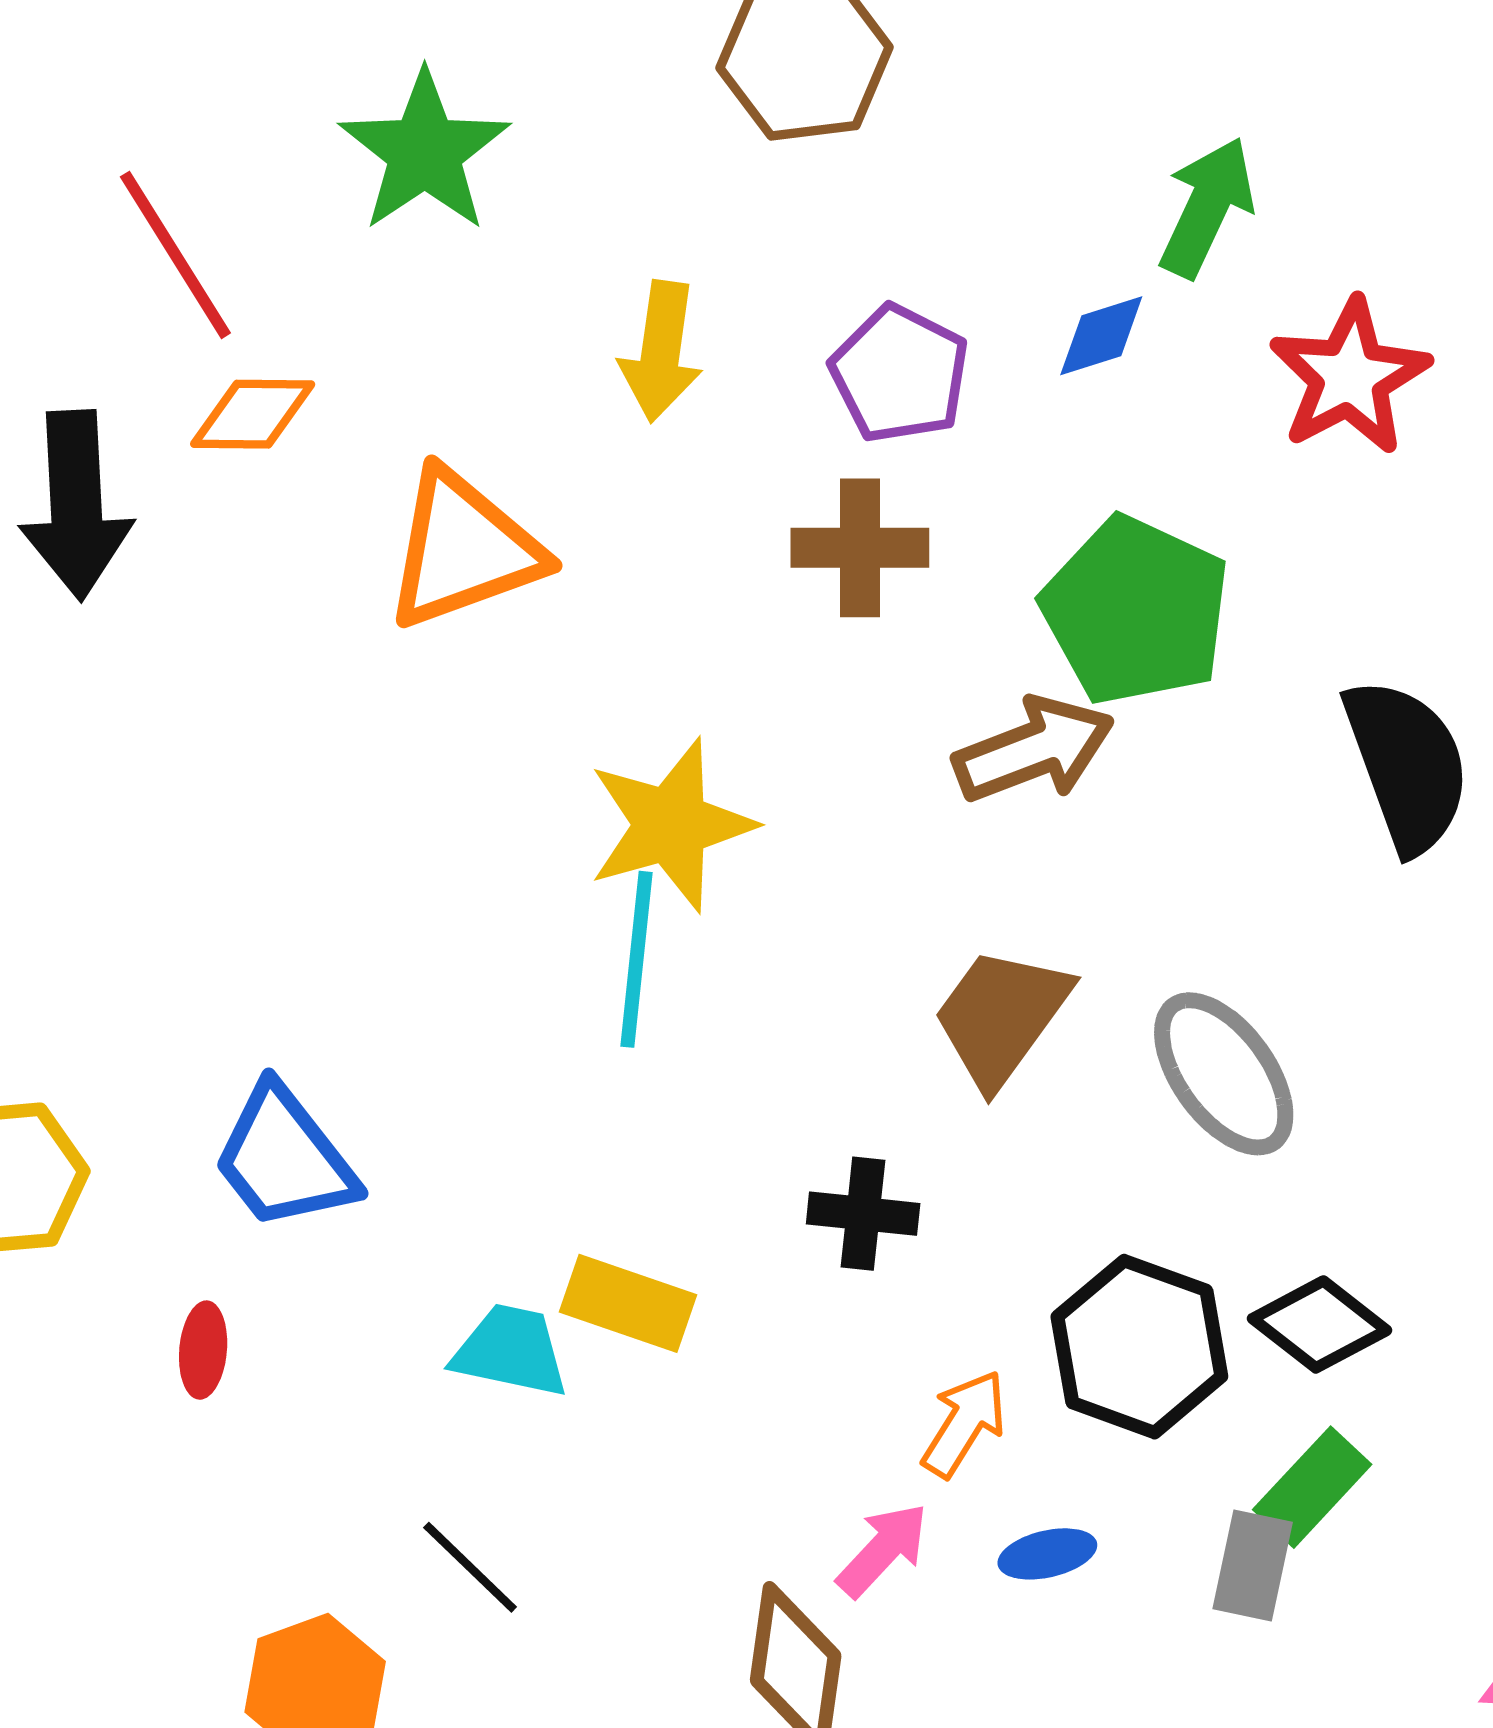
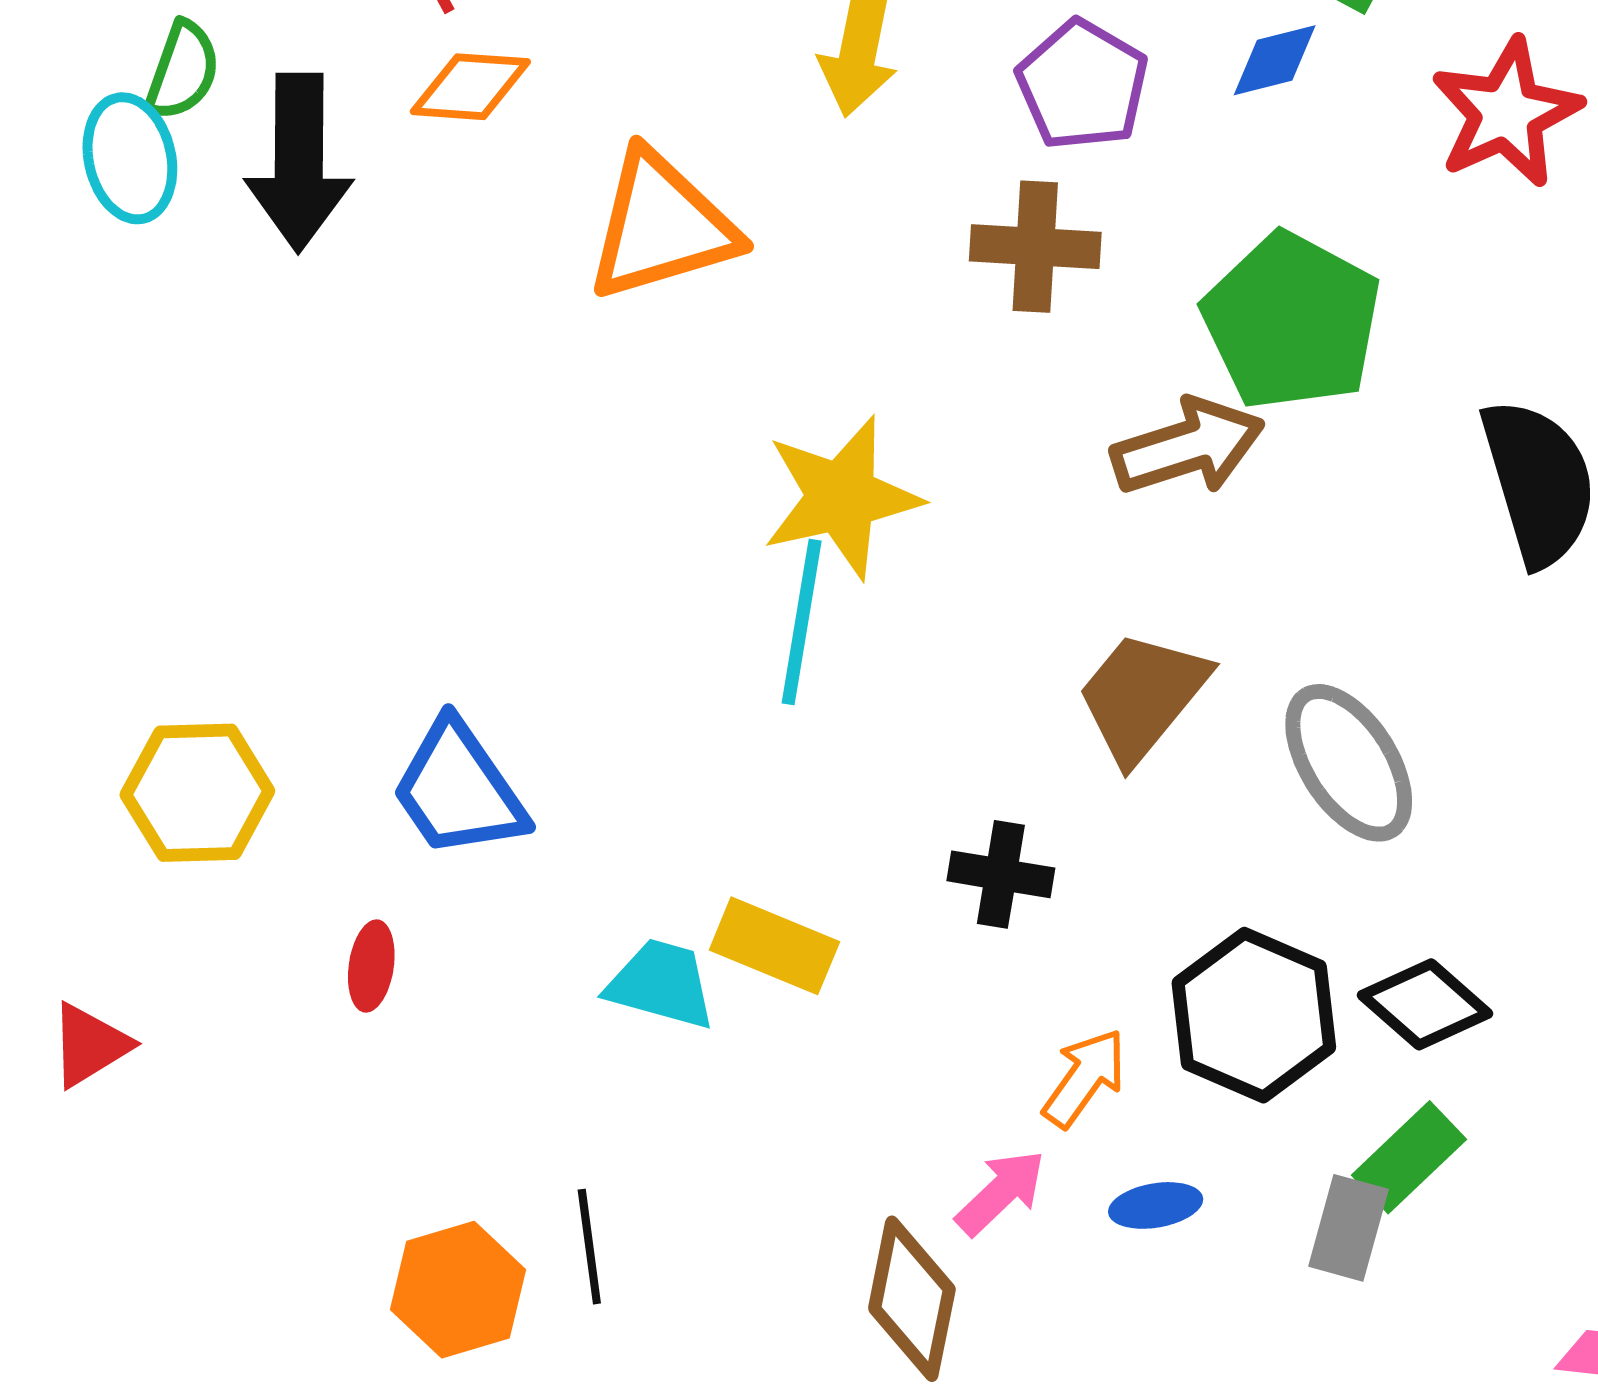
black line: (470, 1567) -> (589, 1247), moved, turned 35

